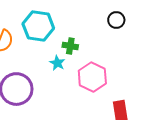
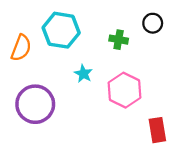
green cross: (70, 46) -> (119, 40), moved

